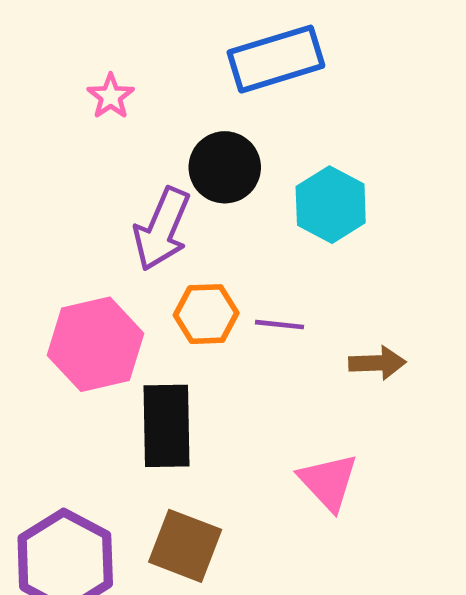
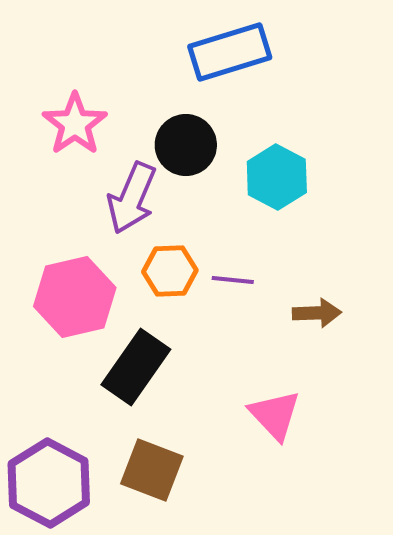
pink star: (111, 96) -> (75, 124), moved, size x1.6
black rectangle: (167, 426) -> (136, 367), turned 36

